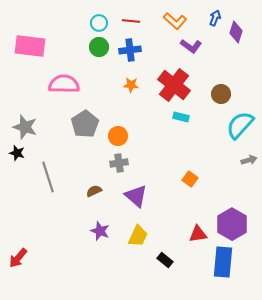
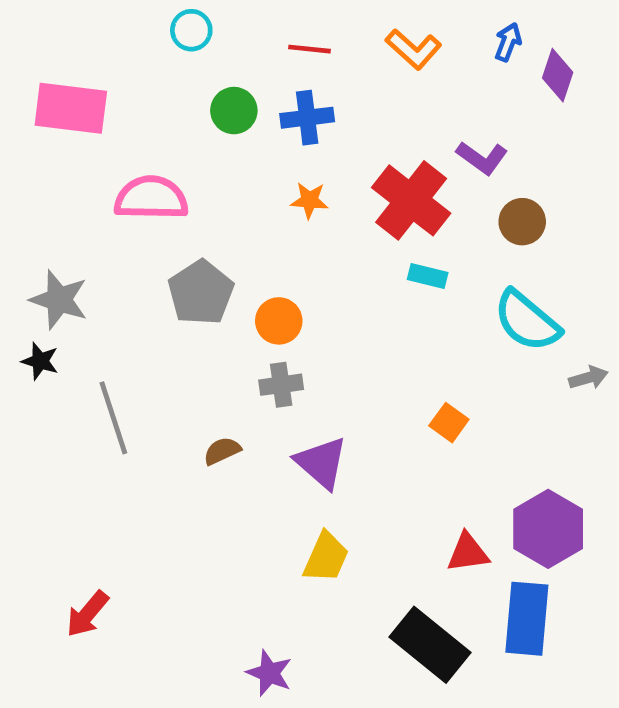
cyan circle: (99, 23) -> (191, 30), moved
purple L-shape: (191, 46) -> (482, 158), moved
cyan semicircle: (240, 125) -> (527, 321), moved, turned -92
purple star: (100, 231) -> (269, 673), moved
red arrow: (18, 258) -> (87, 614), moved
black rectangle: (165, 260) -> (430, 645), moved, size x2.0

